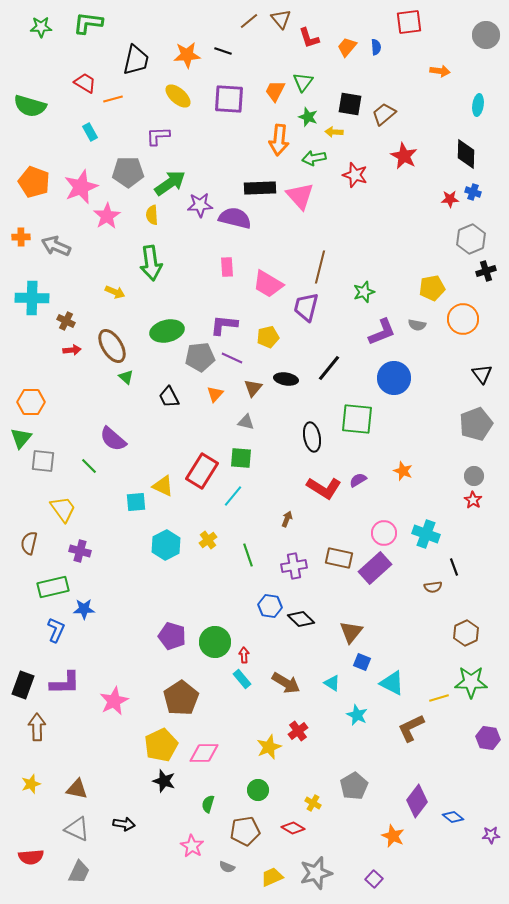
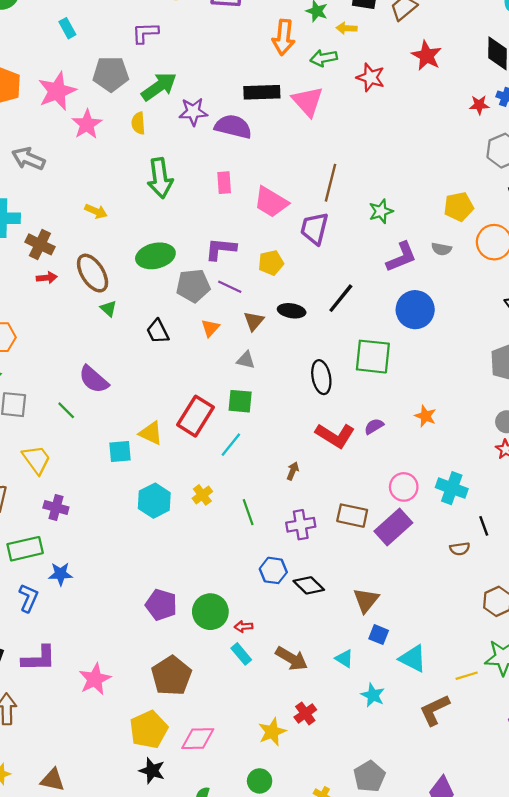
green arrow: (151, 263) -> (160, 178), moved
brown cross: (66, 321) -> (40, 244), size x1.4
red arrow: (244, 655) -> (244, 627), turned -91

